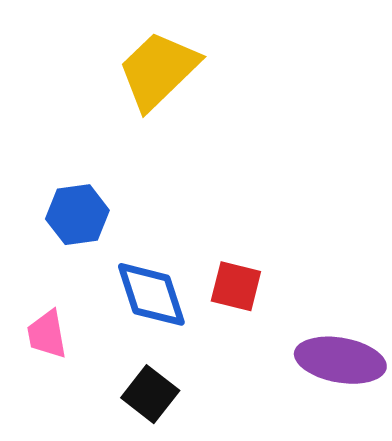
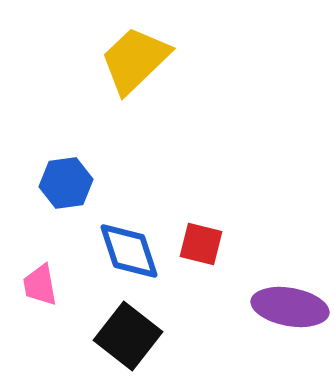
black square: (150, 394) -> (128, 336), size x1.4

